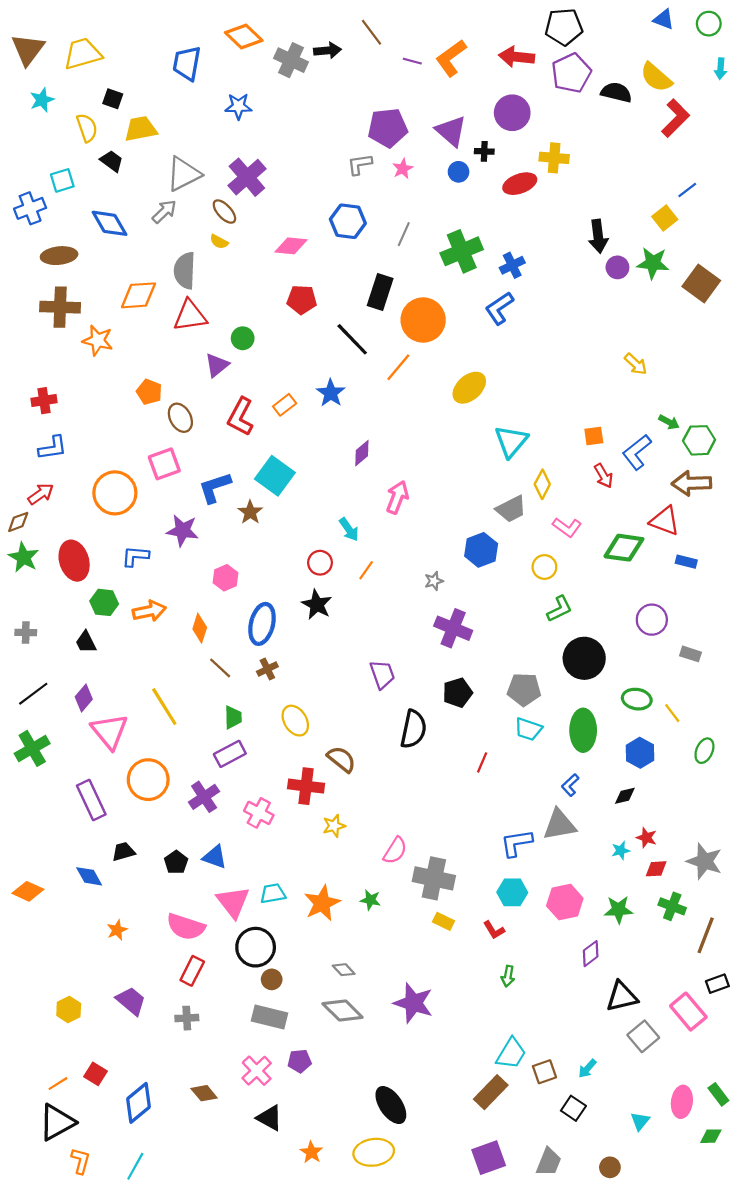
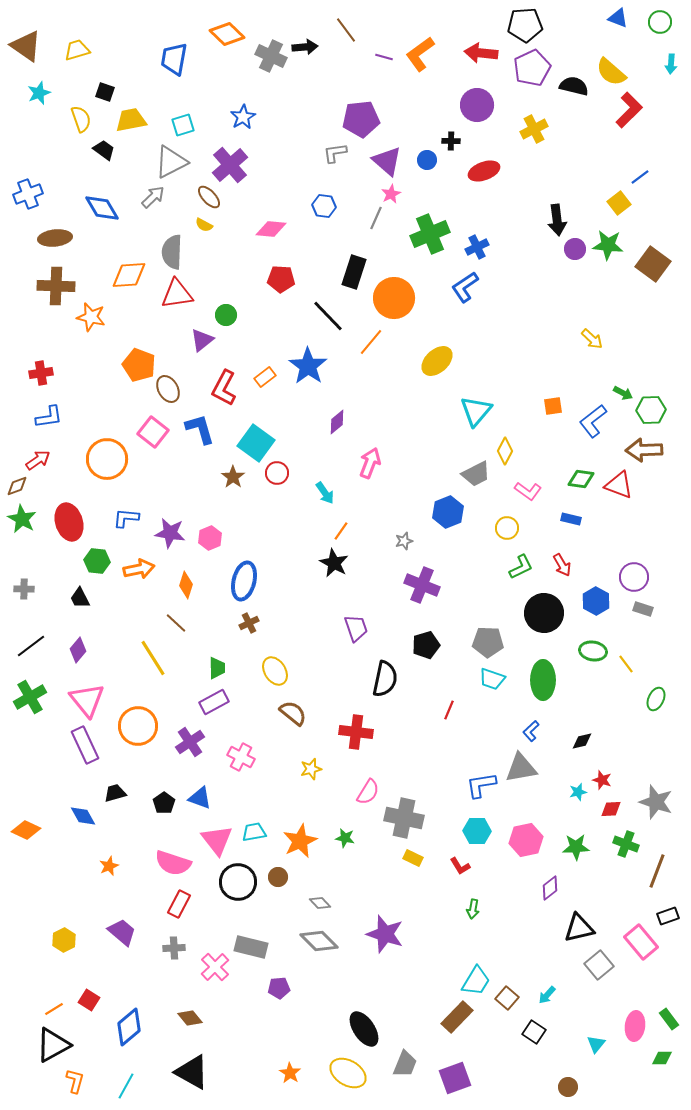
brown triangle: (28, 49) -> (26, 46), turned -32
yellow trapezoid: (83, 54) -> (77, 50), size x0.7
blue star: (238, 106) -> (243, 117), moved, turned -30
purple triangle: (451, 131) -> (387, 161), moved
yellow cross: (554, 158) -> (534, 129), moved, turned -32
pink star: (403, 169) -> (391, 194), moved
cyan square: (62, 180) -> (183, 125), moved
blue hexagon: (348, 221) -> (324, 206), size x0.7
orange pentagon: (149, 392) -> (139, 365), size x1.4
blue star: (331, 393) -> (308, 366), size x1.4
pink square: (164, 464) -> (153, 432), turned -32
red arrow: (603, 476) -> (562, 565), moved
blue L-shape: (215, 488) -> (200, 429), moved, turned 92
purple star: (183, 530) -> (170, 533), moved
green diamond: (624, 548) -> (581, 479), moved, size x0.7
blue rectangle: (686, 562) -> (571, 519), moved
red circle: (320, 563) -> (277, 473), moved
black star: (317, 605) -> (334, 563), moved
purple circle: (652, 620) -> (634, 577), moved
brown line: (220, 668) -> (176, 623), moved
pink triangle: (110, 731) -> (87, 700), moved
blue hexagon: (640, 753) -> (596, 601), moved
brown semicircle: (341, 759) -> (293, 713), moved
red cross: (306, 786) -> (356, 732), moved
brown circle: (272, 979) -> (278, 877), moved
pink cross: (257, 1071) -> (215, 967), moved
brown square: (544, 1072) -> (507, 998), turned -30
black triangle: (270, 1118) -> (192, 1072), moved, size x1.4
yellow ellipse: (374, 1152) -> (348, 1073), turned 39
gray trapezoid: (549, 1162) -> (405, 1064), moved

